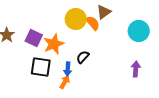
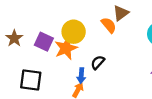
yellow circle: (76, 19) -> (74, 32), moved
black square: (41, 67) -> (31, 80), moved

